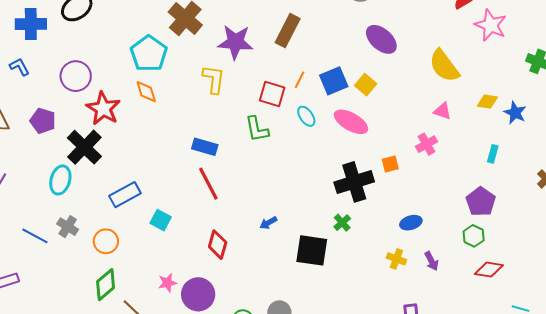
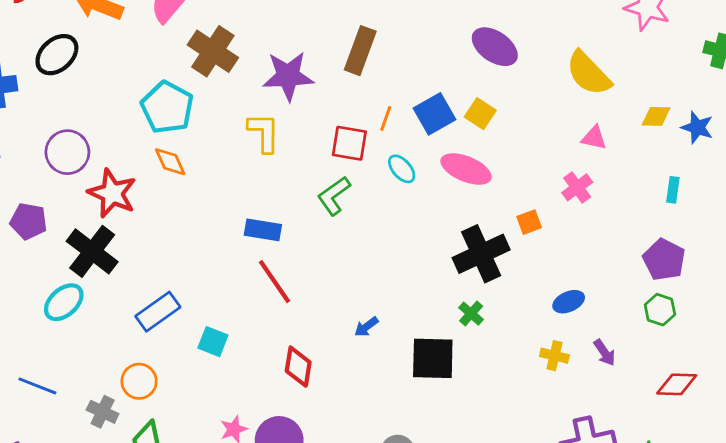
green L-shape: (257, 129) -> (334, 196), turned 72
cyan ellipse: (60, 180) -> (64, 302), turned 40
gray cross: (68, 227) -> (103, 412), moved
red diamond: (489, 270) -> (677, 384), moved

